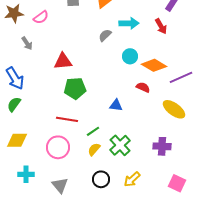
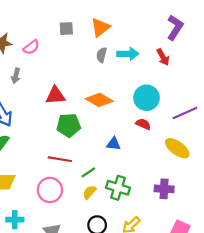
gray semicircle: (105, 35) -> (102, 55), moved, turned -32
gray arrow: (27, 43) -> (16, 76), turned 48
cyan circle: (130, 56) -> (147, 98), moved, size x1.5
orange diamond: (154, 65) -> (99, 100), moved
green cross: (120, 145) -> (118, 188), turned -30

